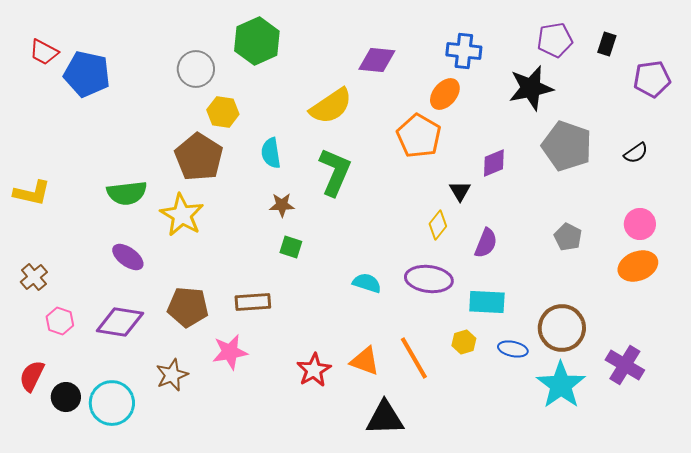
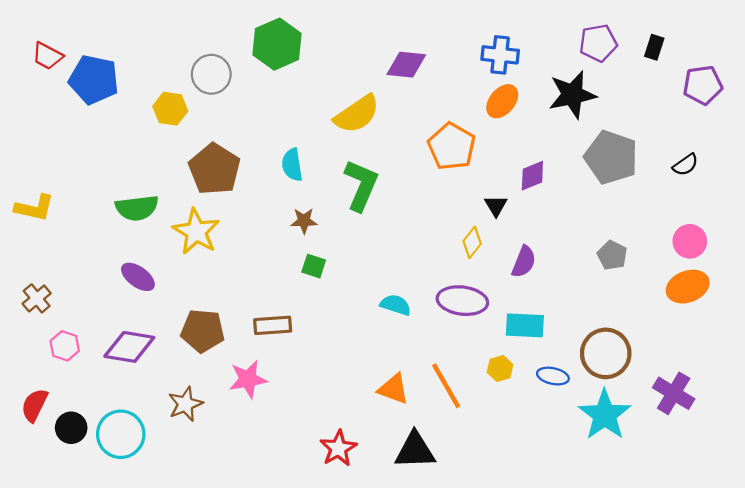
orange ellipse: (445, 94) -> (502, 101), moved
yellow hexagon: (223, 112) -> (170, 109), moved
red star: (314, 370) -> (338, 448), moved

